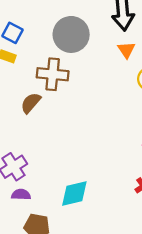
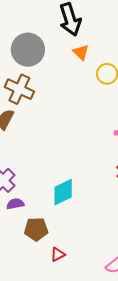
brown cross: (53, 74) -> (19, 89), turned 32

